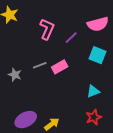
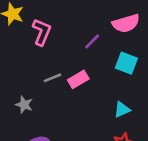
pink L-shape: (47, 29) -> (42, 32), moved
gray star: (15, 75) -> (24, 105), moved

